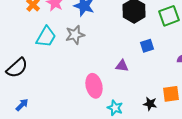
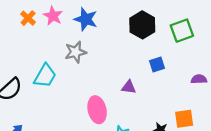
cyan trapezoid: (46, 37) -> (45, 76), moved

